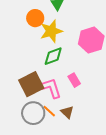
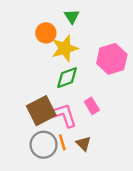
orange line: (49, 111) -> (62, 142), turned 32

